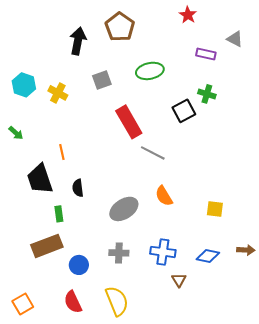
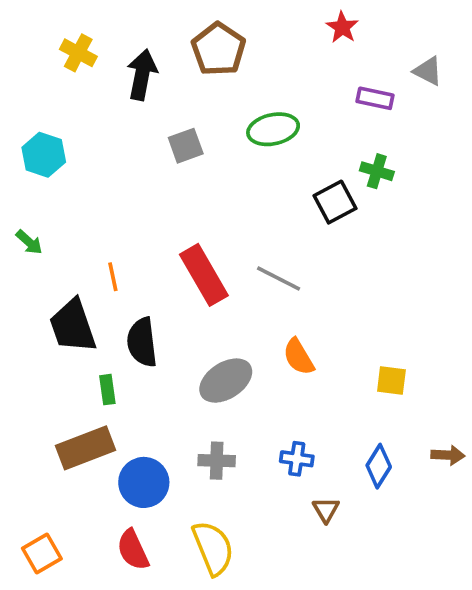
yellow cross: (58, 93) -> (78, 53), moved
red rectangle: (129, 122) -> (204, 275), moved
black semicircle: (78, 188) -> (142, 342), size x1.5
blue cross: (163, 252) -> (297, 459), size x0.7
blue diamond: (208, 256) -> (379, 466), turned -70
blue circle: (79, 265) -> (144, 482), size x1.4

